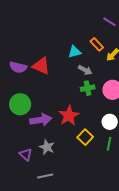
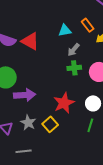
gray arrow: (85, 70) -> (74, 50), turned 96
red star: (69, 116) -> (64, 103), moved
yellow square: (85, 137) -> (50, 124), moved

